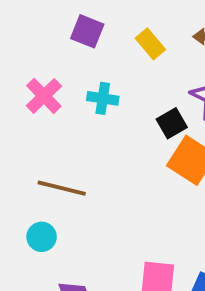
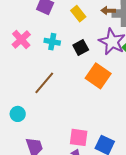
black square: (172, 123) -> (81, 48), moved
brown line: (62, 188) -> (44, 83), moved, turned -65

